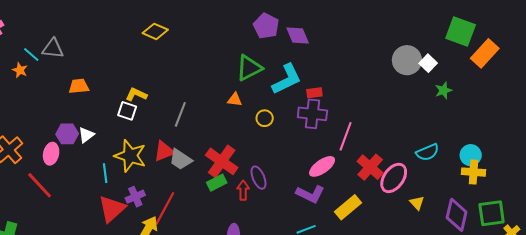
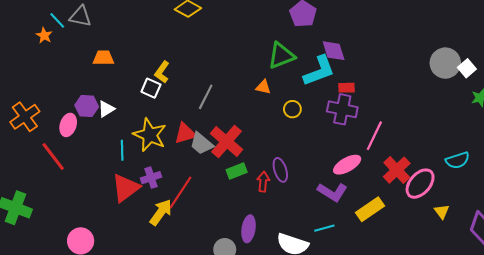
purple diamond: (298, 36) -> (334, 51), moved
yellow L-shape: (136, 94) -> (162, 72), turned -85
red cross: (222, 161) -> (226, 141), moved

